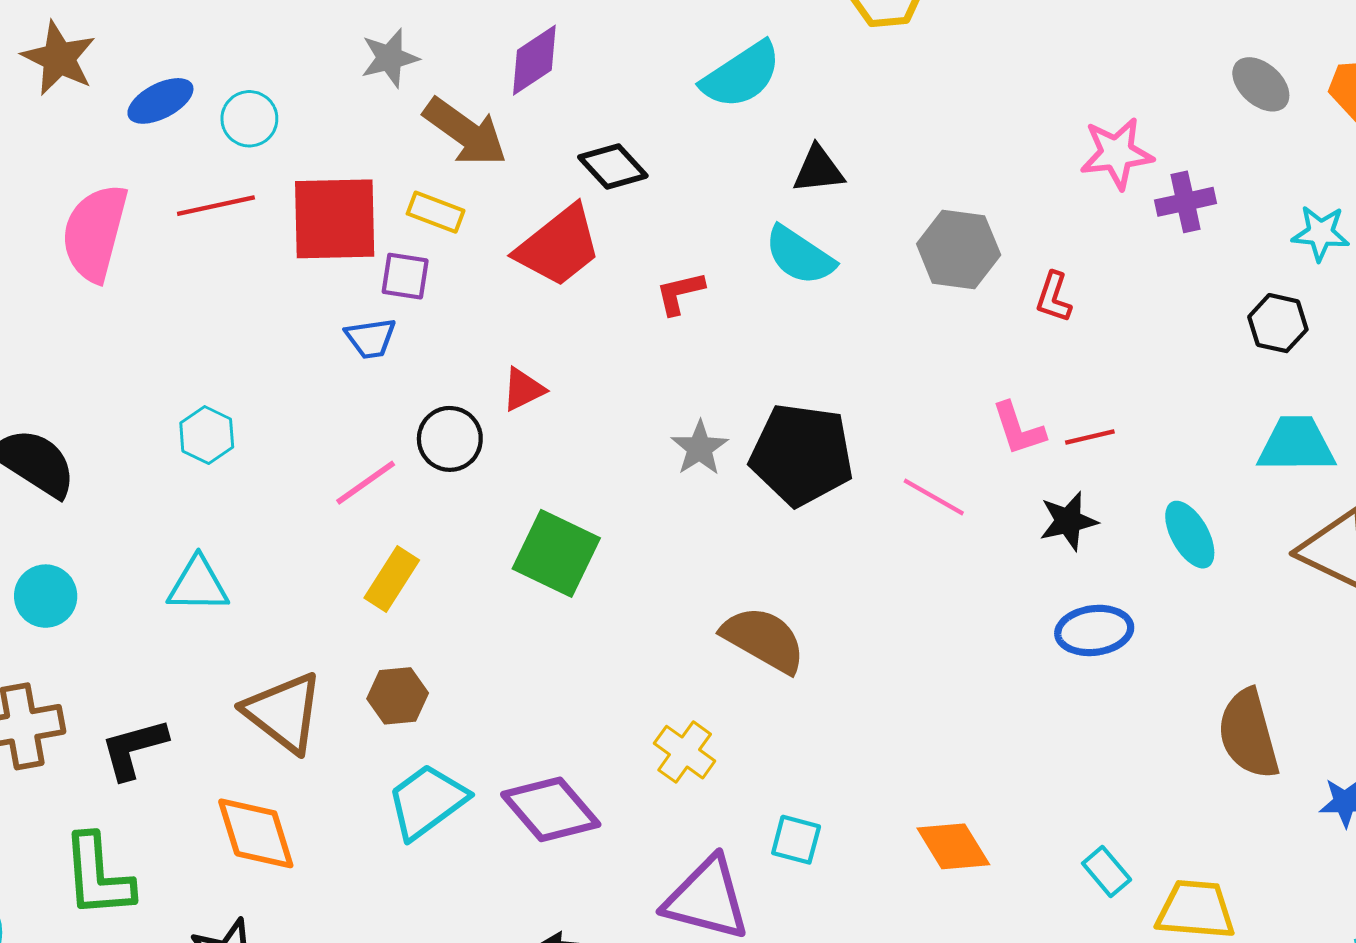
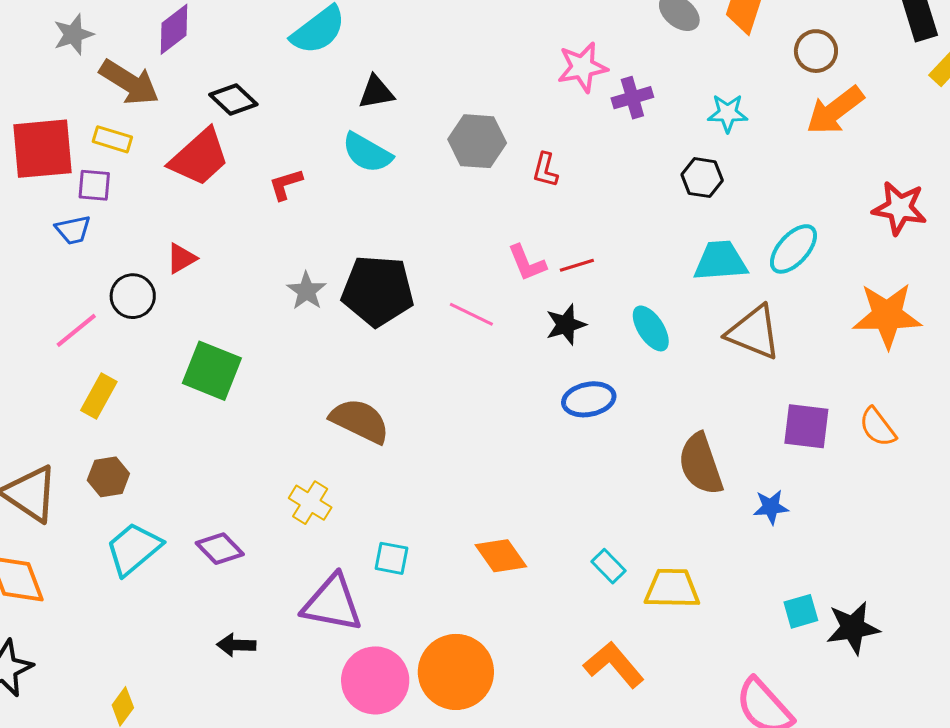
purple diamond: (551, 809) -> (220, 549), size x0.7

